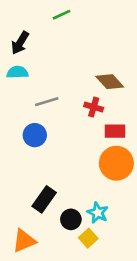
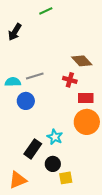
cyan semicircle: (17, 72) -> (13, 82), moved
cyan star: (98, 213) -> (55, 137), moved
yellow square: (88, 238) -> (66, 178), turned 32

